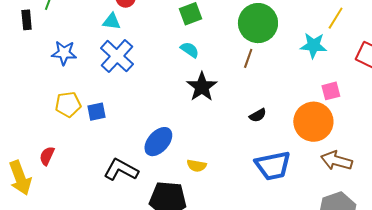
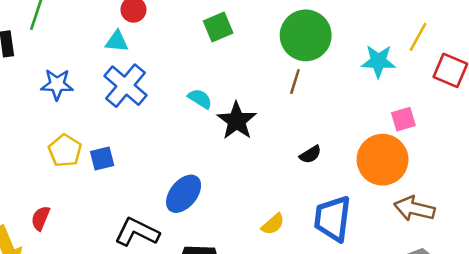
yellow line: (336, 18) -> (418, 37), moved
cyan semicircle: (190, 50) -> (200, 99), moved
yellow pentagon: (68, 104) -> (65, 151), turned -30
yellow semicircle: (197, 166) -> (273, 224), moved, turned -48
blue trapezoid: (273, 166) -> (333, 219), turned 111

